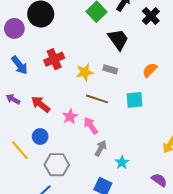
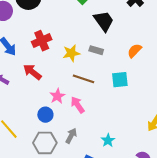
red arrow: (41, 104) -> (32, 72), moved
blue circle: (40, 136) -> (45, 115), moved
gray arrow: (101, 148) -> (71, 136), moved

